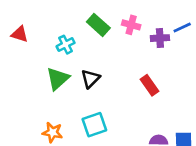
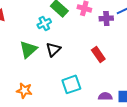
cyan cross: (66, 45) -> (44, 23), moved
cyan square: (94, 125) -> (71, 84), moved

